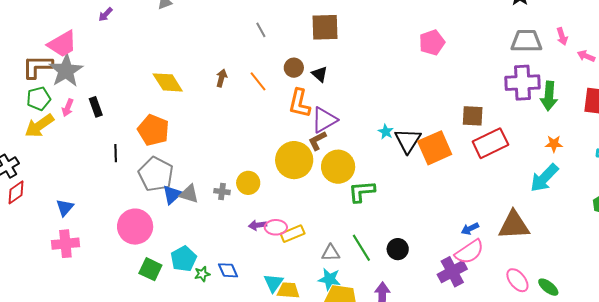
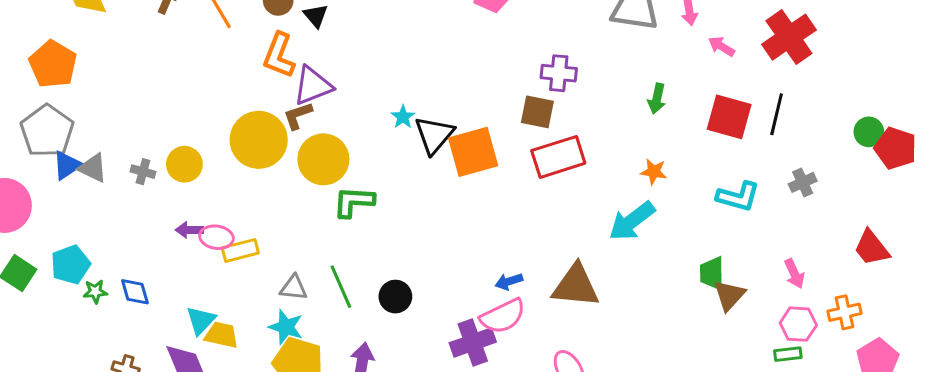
purple cross: (523, 83) -> (559, 73), moved, size x0.7
green arrow: (549, 96) -> (657, 99), size x0.7

